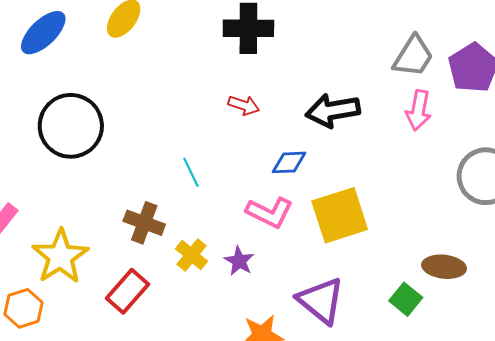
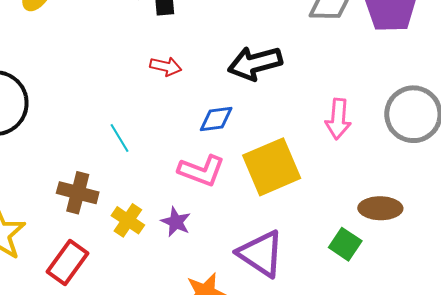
pink arrow: (418, 110) -> (338, 119), moved

